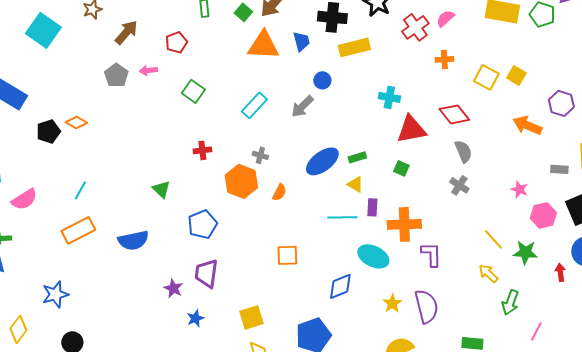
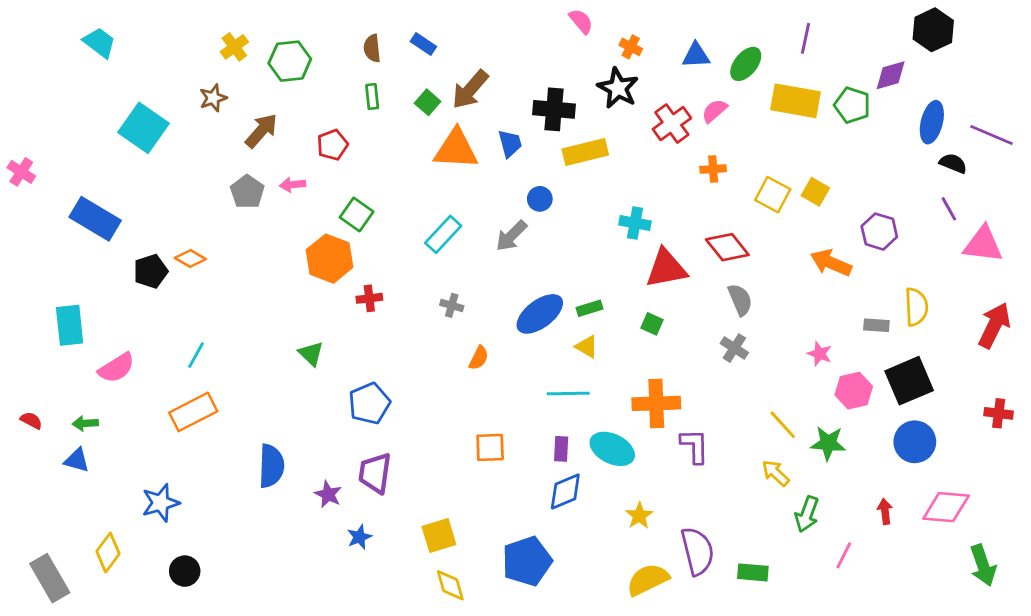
orange hexagon: (241, 181) -> (330, 259), moved
purple rectangle: (372, 207) -> (561, 449), moved
blue semicircle: (133, 240) -> (271, 466), moved, turned -76
red arrow: (560, 272) -> (885, 511), moved
purple semicircle: (426, 306) -> (697, 551), moved

